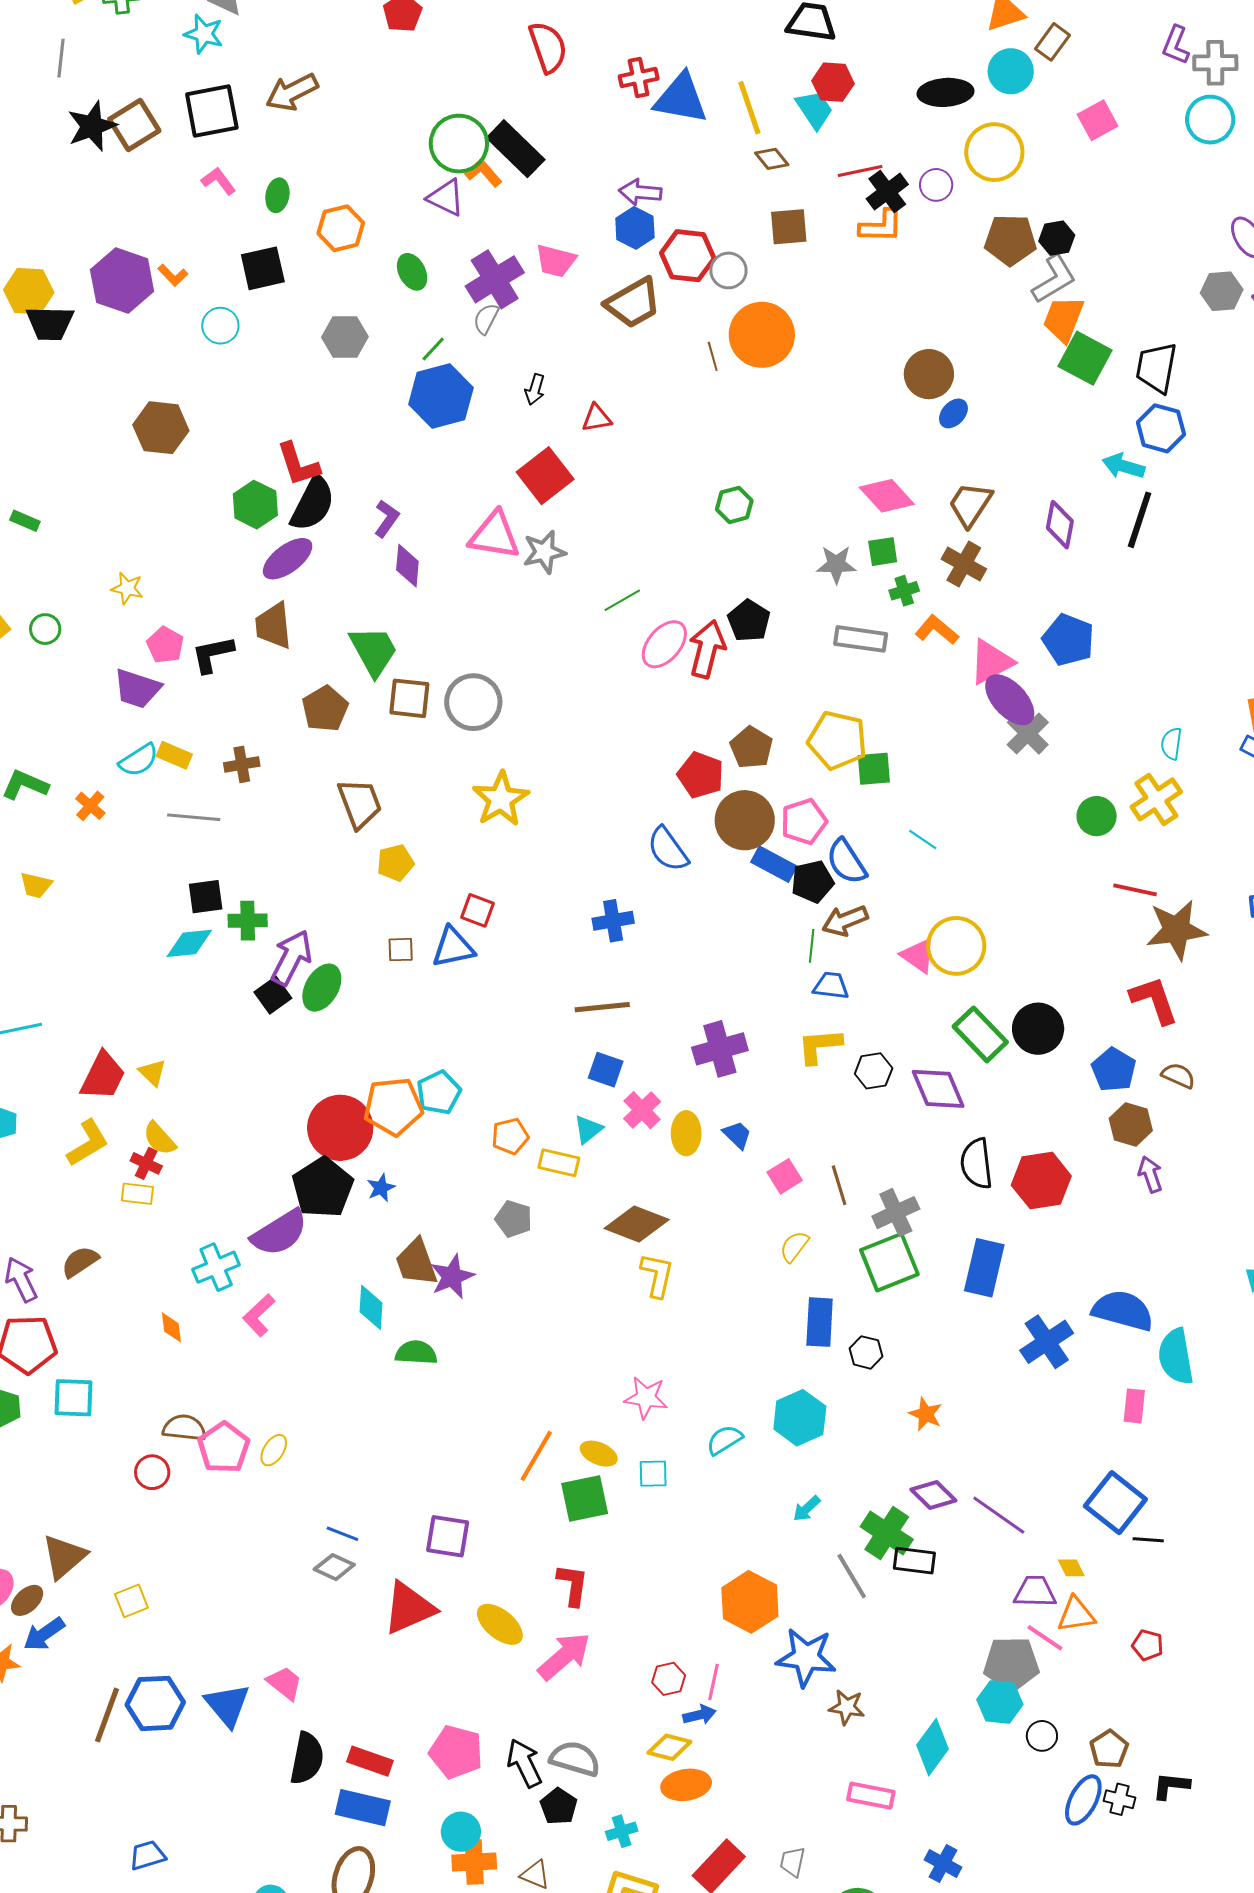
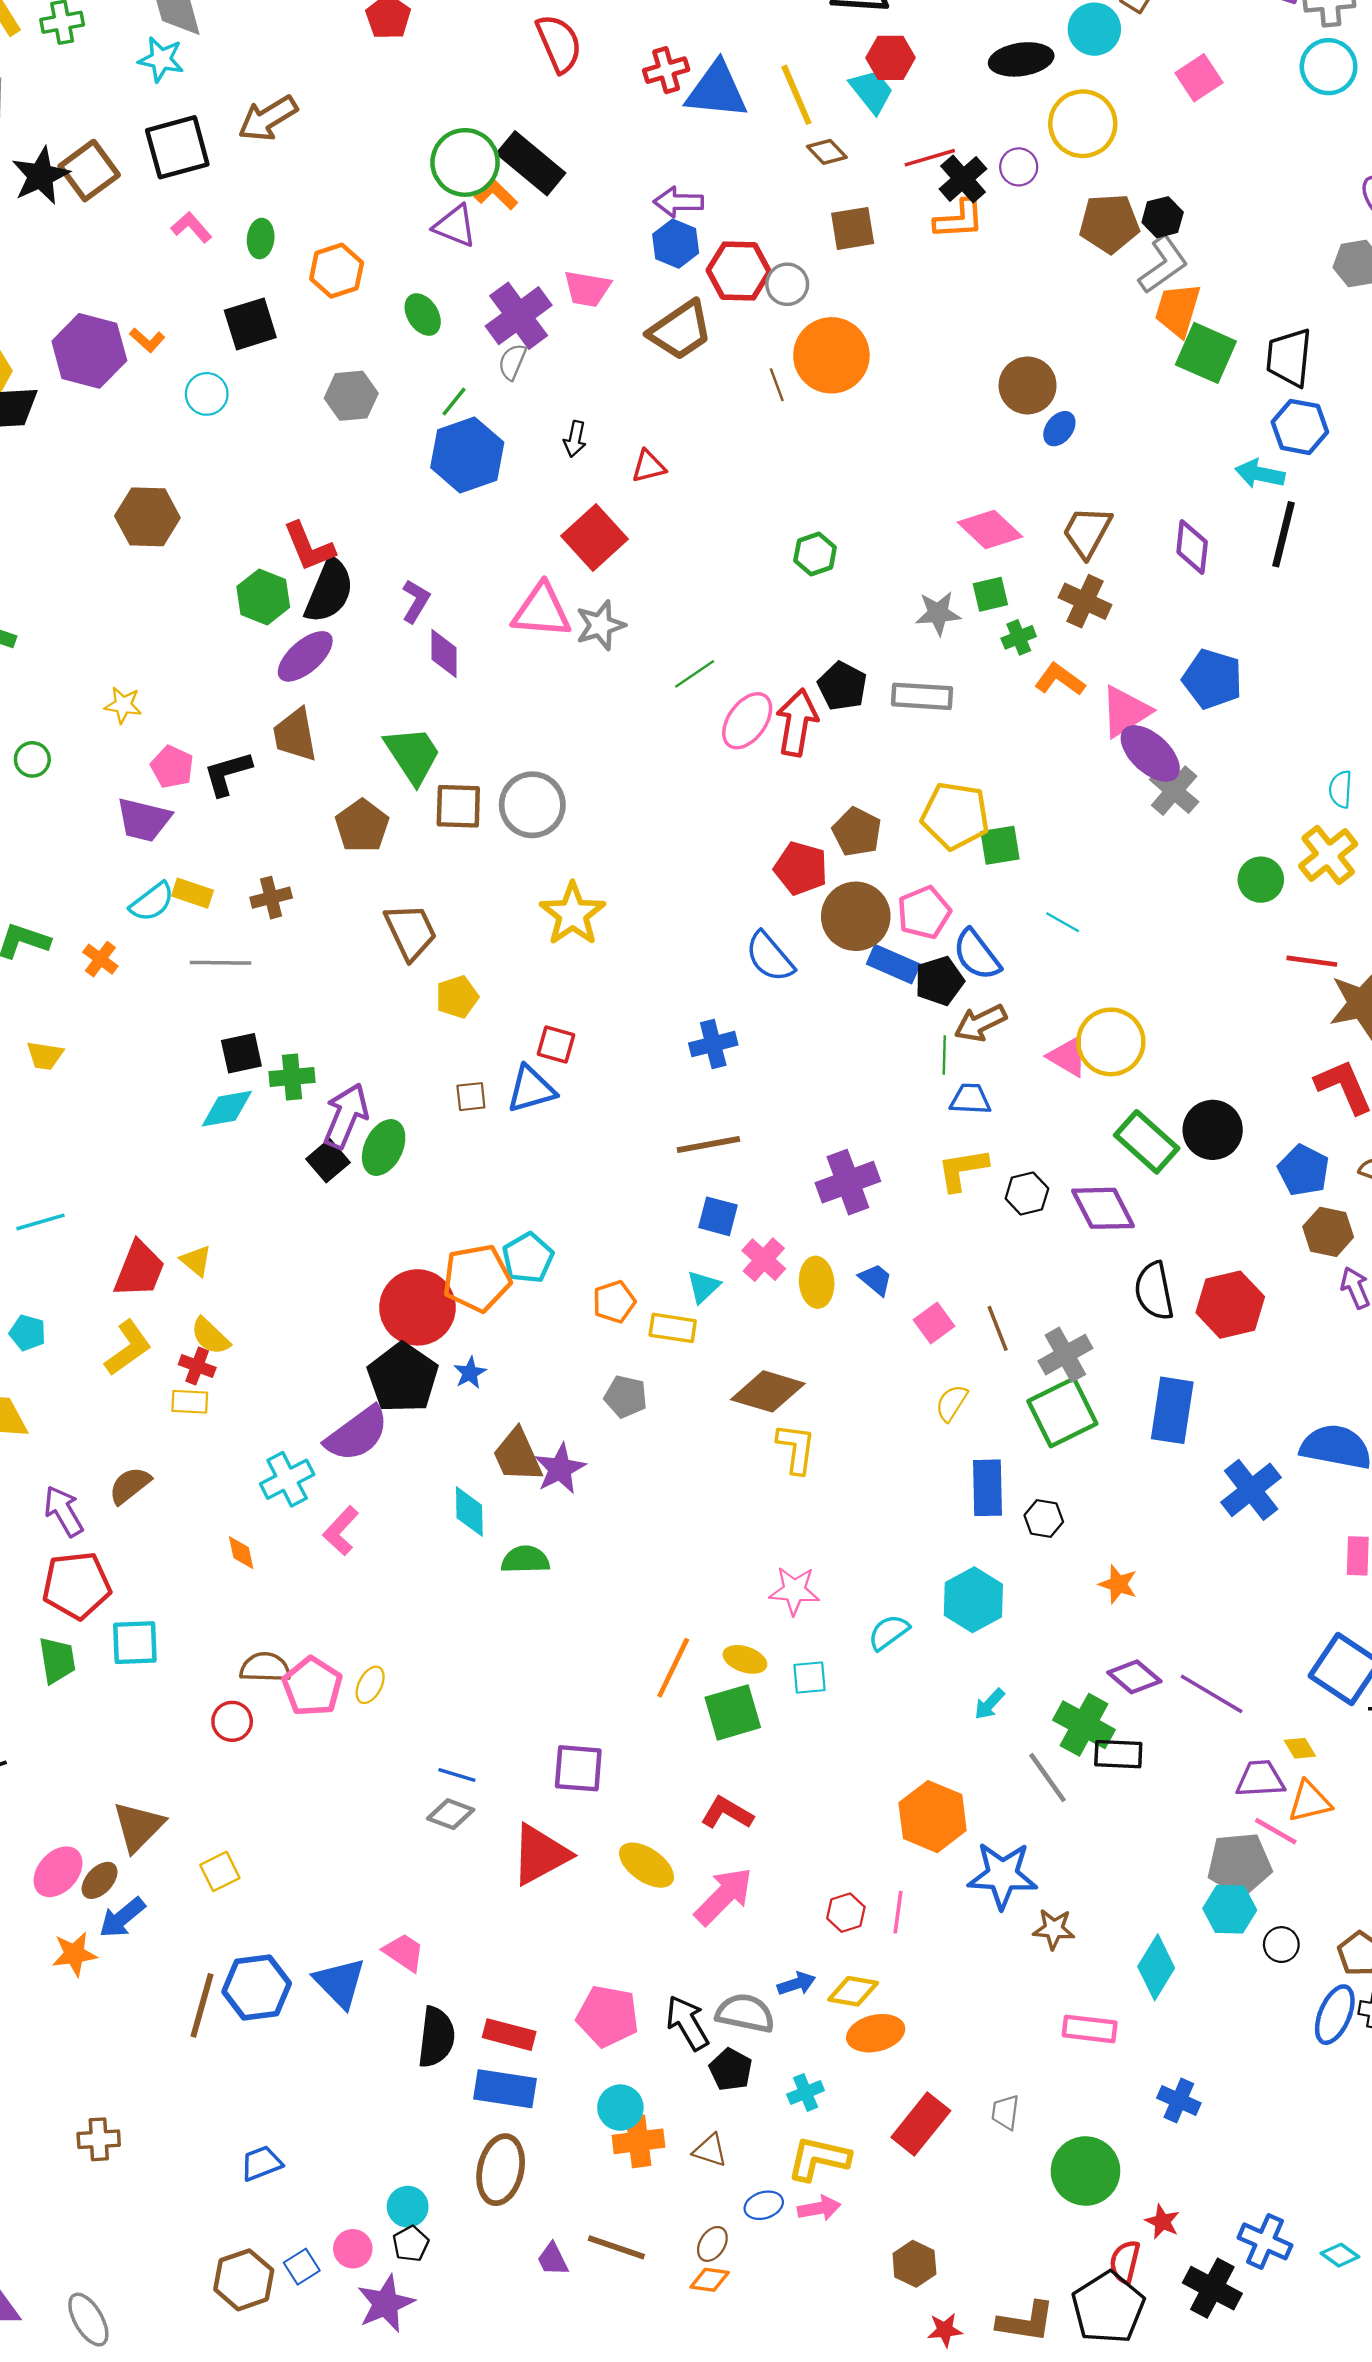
gray rectangle: (861, 639) -> (922, 696), moved
red L-shape: (573, 1585) -> (727, 1813), turned -63
blue arrow: (699, 1715) -> (796, 1984), moved

